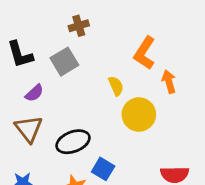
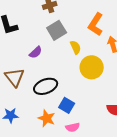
gray square: (64, 62) -> (57, 30), moved
purple semicircle: (34, 93) -> (36, 52), moved

